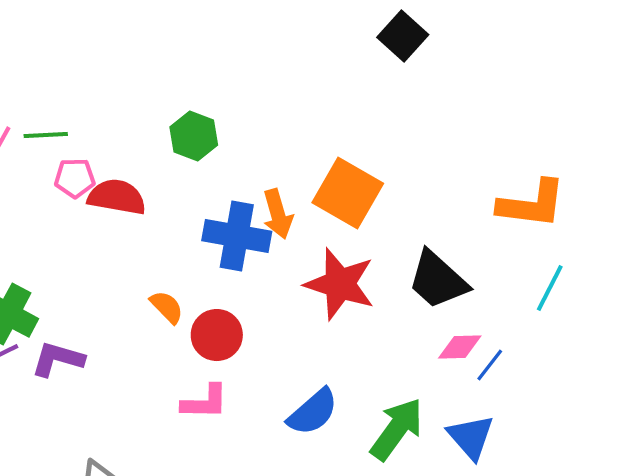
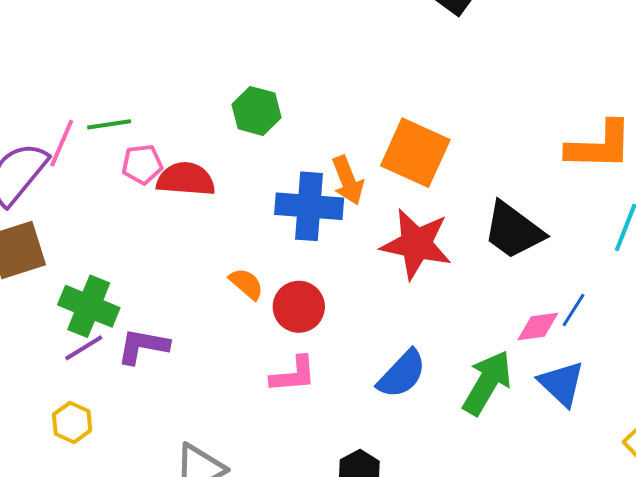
pink diamond: (460, 347) -> (538, 327), moved

